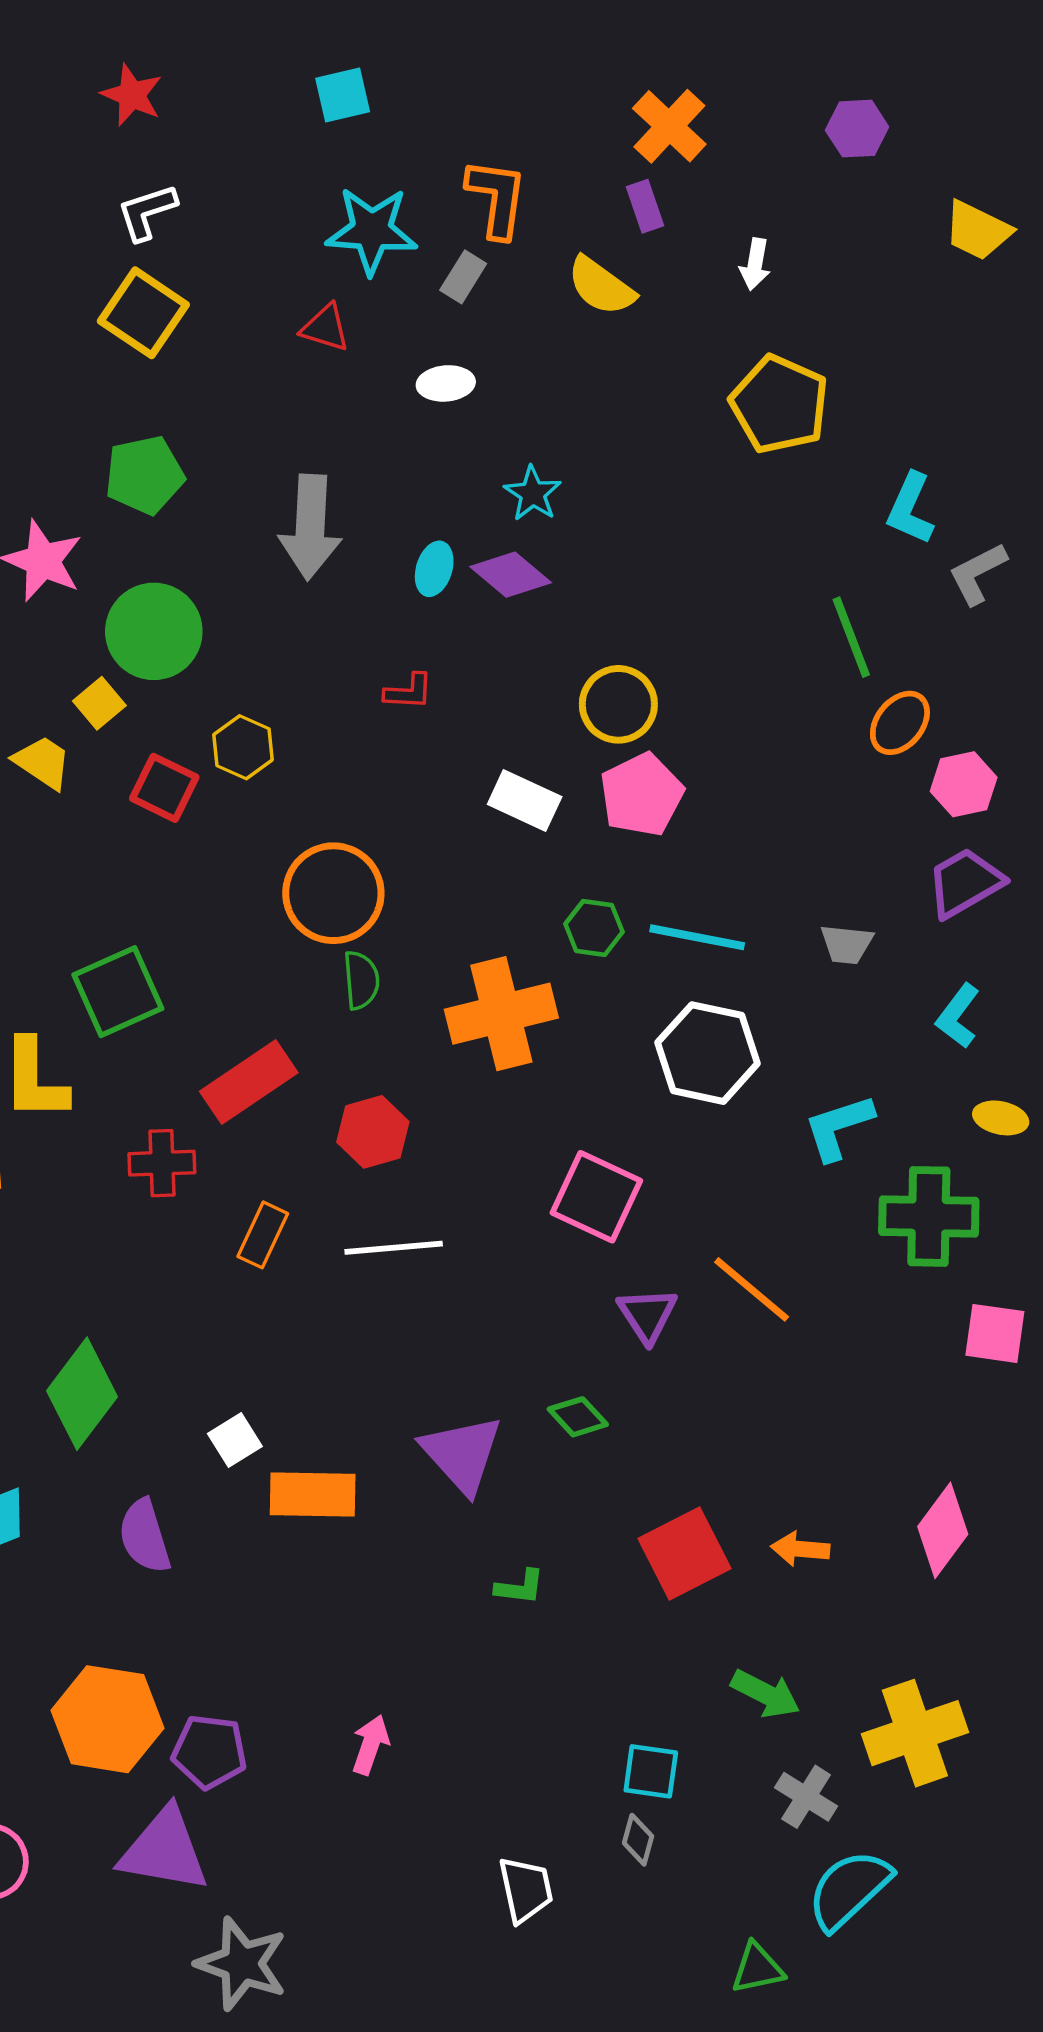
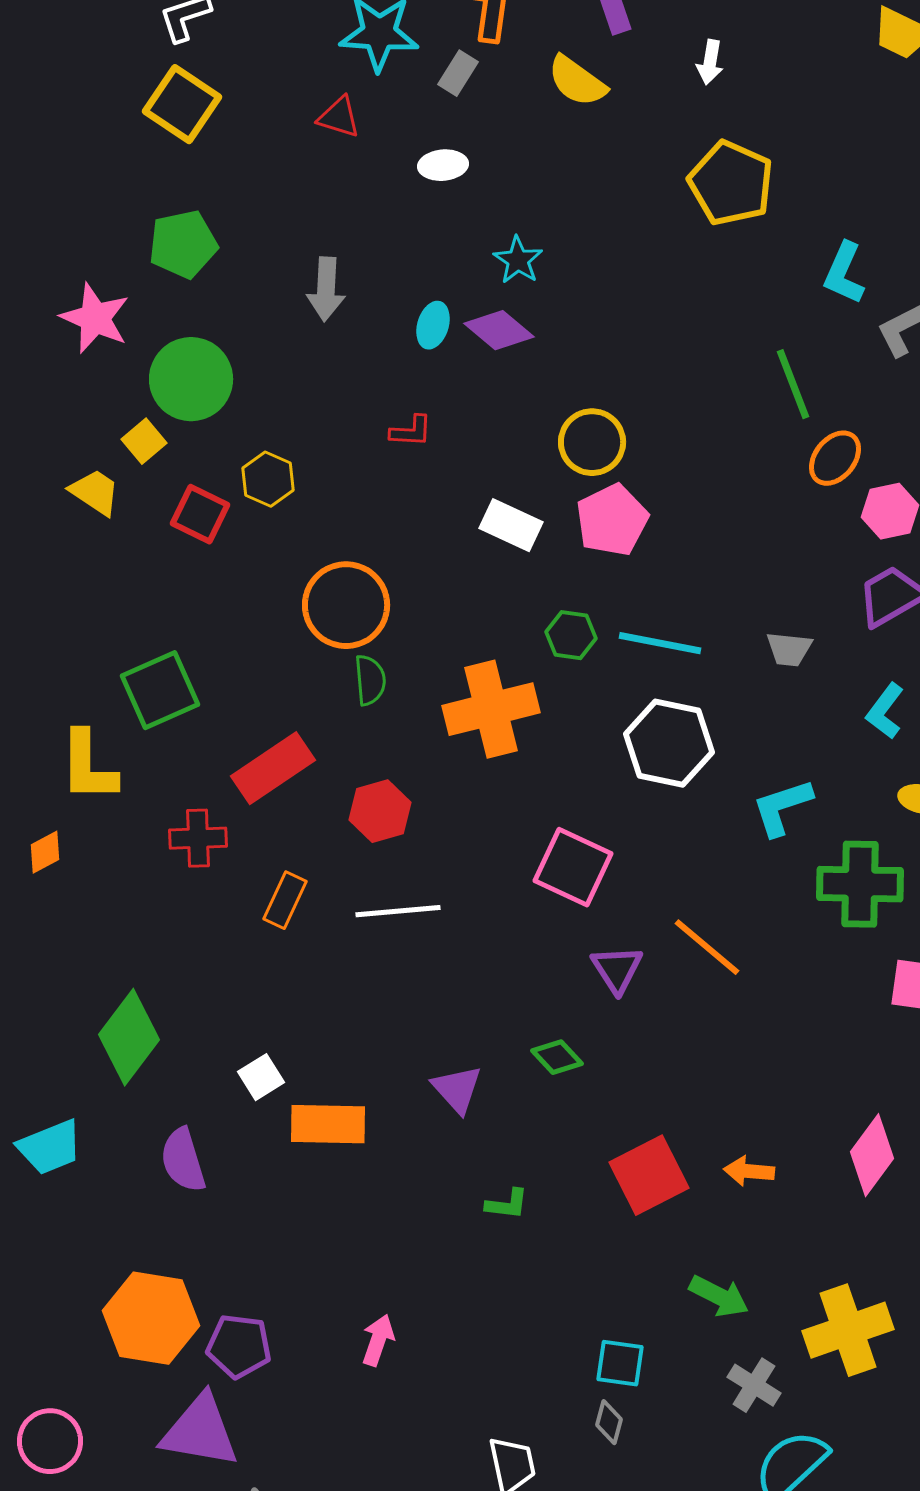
gray arrow: (310, 527) -> (326, 289), size x0.7
purple triangle: (462, 1454) -> (457, 1089), size x0.7

